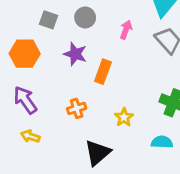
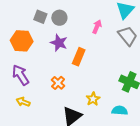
gray circle: (85, 17) -> (59, 18), moved
orange cross: (77, 108) -> (58, 83), turned -32
yellow star: (124, 117) -> (93, 99), moved

